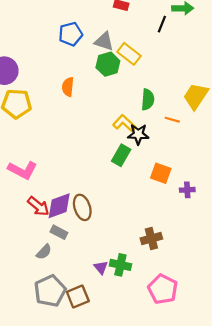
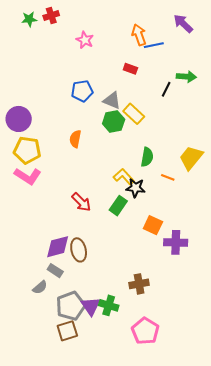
pink L-shape: (23, 170) -> (28, 176), moved
purple cross: (187, 190) -> (176, 242), size x1.6
red arrow: (38, 206) -> (81, 202), moved
purple triangle: (101, 267) -> (91, 306), size x1.5
gray pentagon: (50, 291) -> (71, 306), moved

